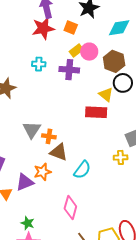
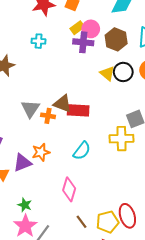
purple cross: (69, 70) -> (83, 42), moved
black circle: (123, 83) -> (123, 72), moved
red rectangle: (96, 112) -> (78, 110), moved
brown triangle: (59, 152) -> (63, 104), moved
yellow cross: (121, 157) -> (121, 139), size x1.6

